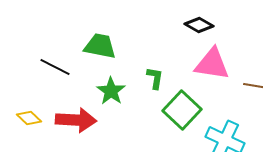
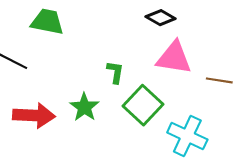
green trapezoid: (100, 46) -> (47, 22), moved
green star: (111, 91) -> (84, 107), moved

